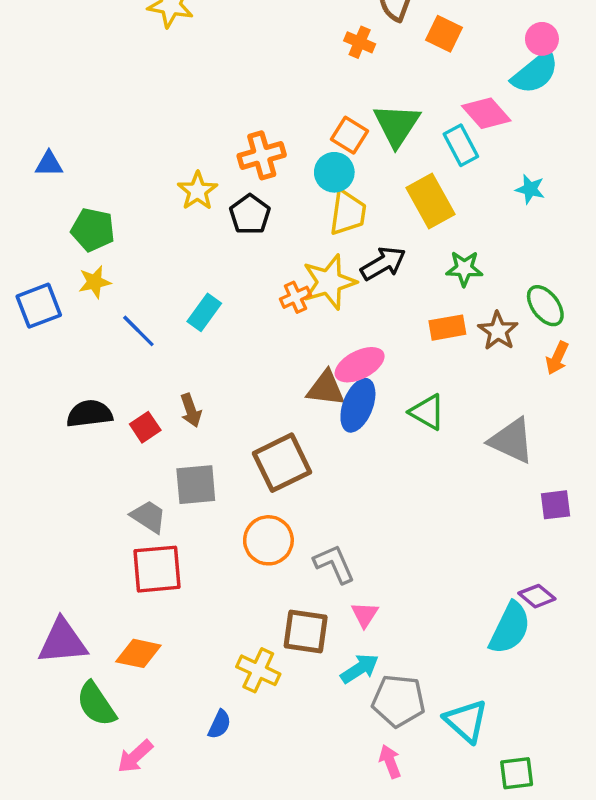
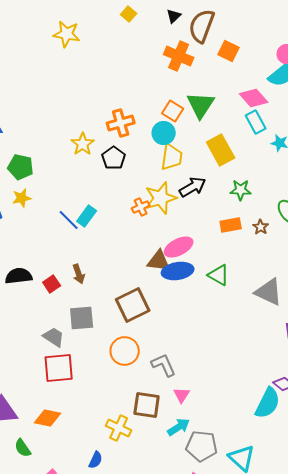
orange cross: (360, 42) -> (179, 56), size x1.6
cyan rectangle: (461, 145) -> (256, 122), moved
blue line: (138, 331) -> (69, 220), moved
brown star: (498, 331) -> (261, 227), size x0.7
blue ellipse: (358, 405) -> (178, 271), turned 60
green semicircle: (96, 704) -> (23, 448), size x0.7

